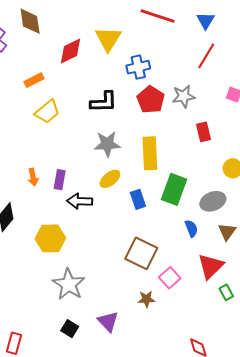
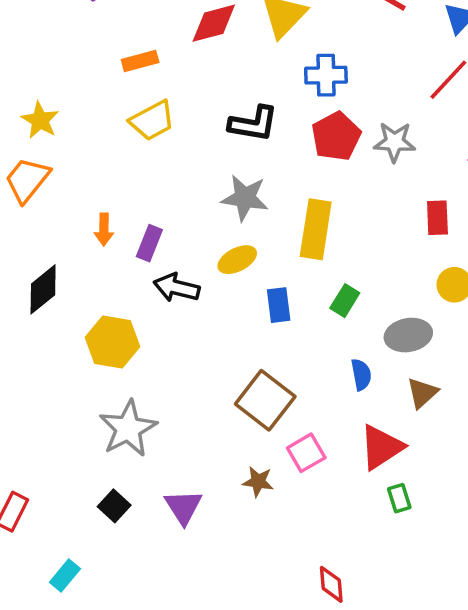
red rectangle: (203, 132) -> (437, 218), moved
green rectangle: (174, 189) -> (345, 301), size x0.6

